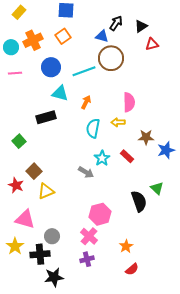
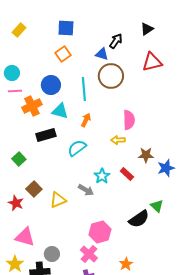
black triangle: (141, 26) -> (147, 29), moved
orange cross: (33, 40) -> (32, 106), moved
red triangle: (152, 44) -> (152, 62), size x1.5
cyan circle: (11, 47) -> (12, 73), moved
cyan line: (84, 71) -> (84, 89), turned -75
cyan semicircle: (93, 128) -> (77, 148), moved, turned 42
yellow triangle: (46, 191) -> (58, 200), moved
black semicircle: (139, 201) -> (139, 219), turned 75

